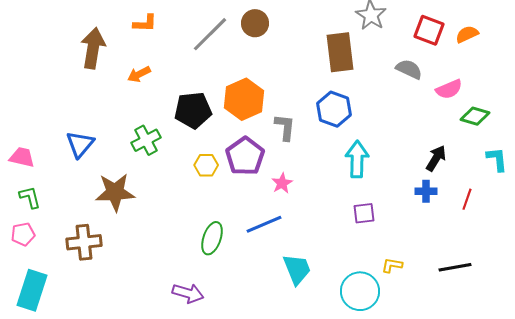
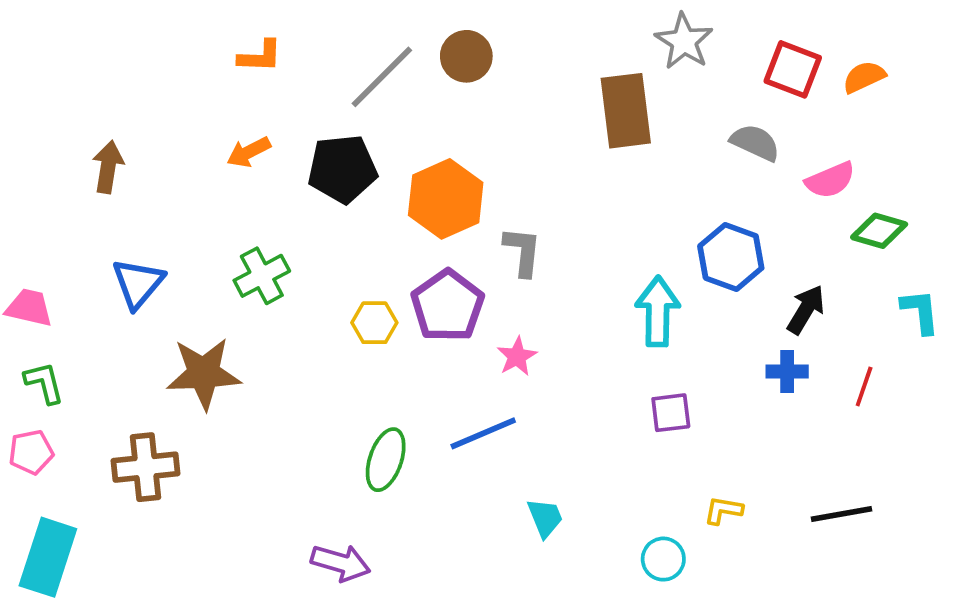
brown arrow: (93, 48) -> (108, 167), moved, size x0.7
blue hexagon: (334, 109) -> (731, 257), moved
black pentagon: (193, 110) -> (342, 169), moved
cyan trapezoid: (297, 269) -> (545, 518), size x0.7
cyan circle: (360, 291) -> (663, 559), size x0.6

